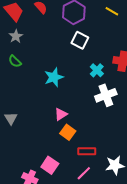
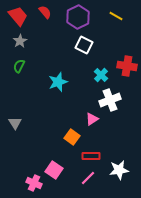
green semicircle: (15, 61) -> (19, 66), turned 72
pink triangle: (61, 114) -> (92, 119), moved

